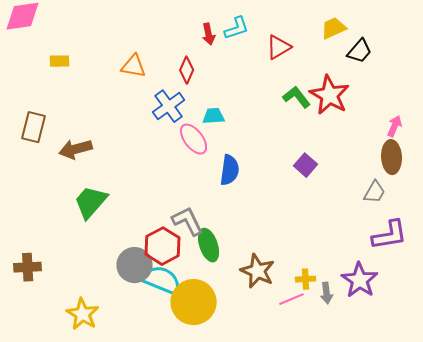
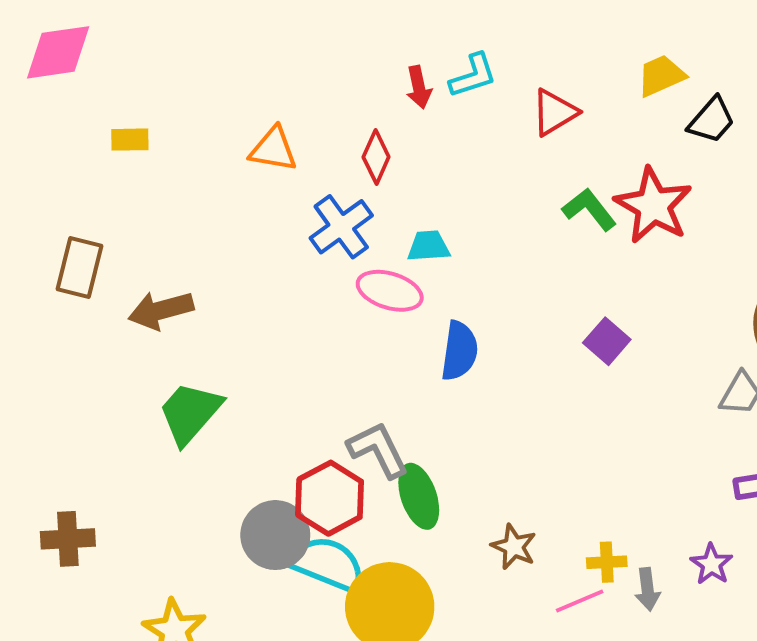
pink ellipse: (194, 139) -> (390, 291), turned -36
brown star: (258, 271) -> (514, 547), size x0.7
purple star: (360, 280) -> (711, 564), size x0.6

